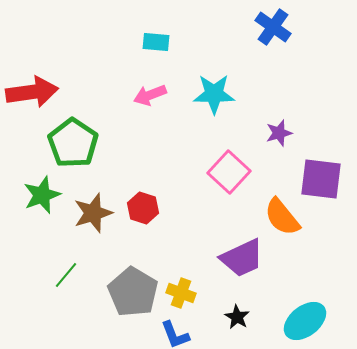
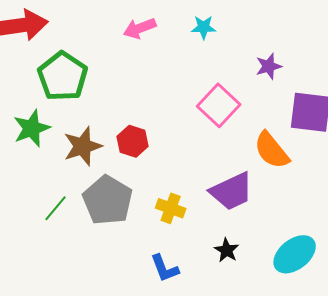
cyan star: (214, 94) -> (204, 27), size x0.6
gray pentagon: (133, 292) -> (108, 200), moved
yellow cross: (181, 293) -> (171, 208), moved

